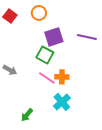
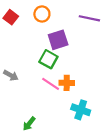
purple line: (87, 37) -> (89, 18), moved
cyan cross: (62, 102) -> (81, 110), moved, turned -30

